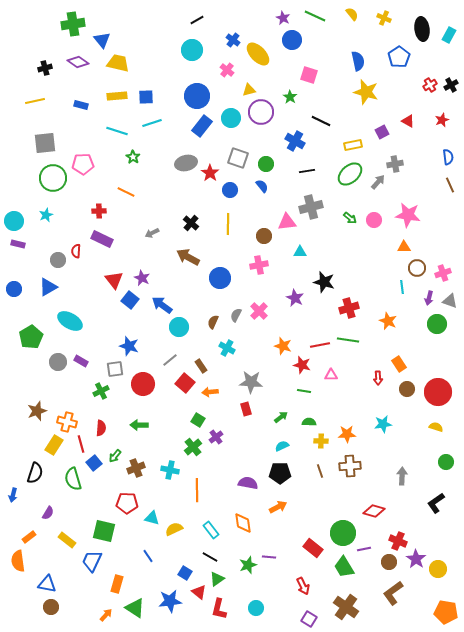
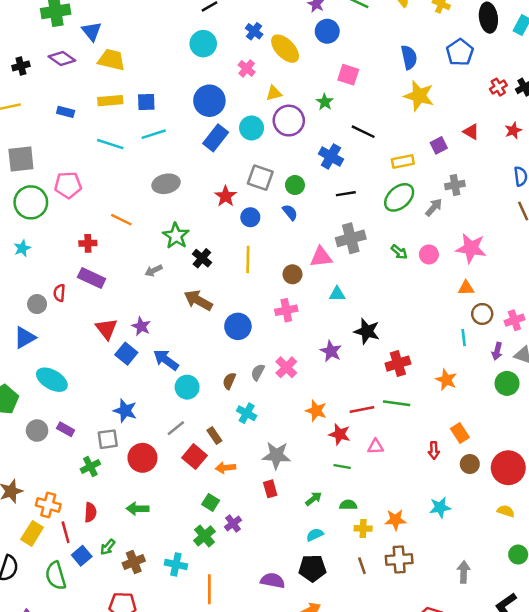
green star: (133, 157) -> (176, 236), moved, size x1.5
gray ellipse: (186, 163) -> (166, 184), moved

